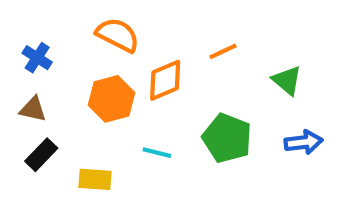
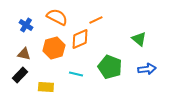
orange line: (223, 51) -> (96, 20), moved
blue cross: (37, 58) -> (26, 25), moved
brown triangle: (33, 109) -> (24, 54), moved

